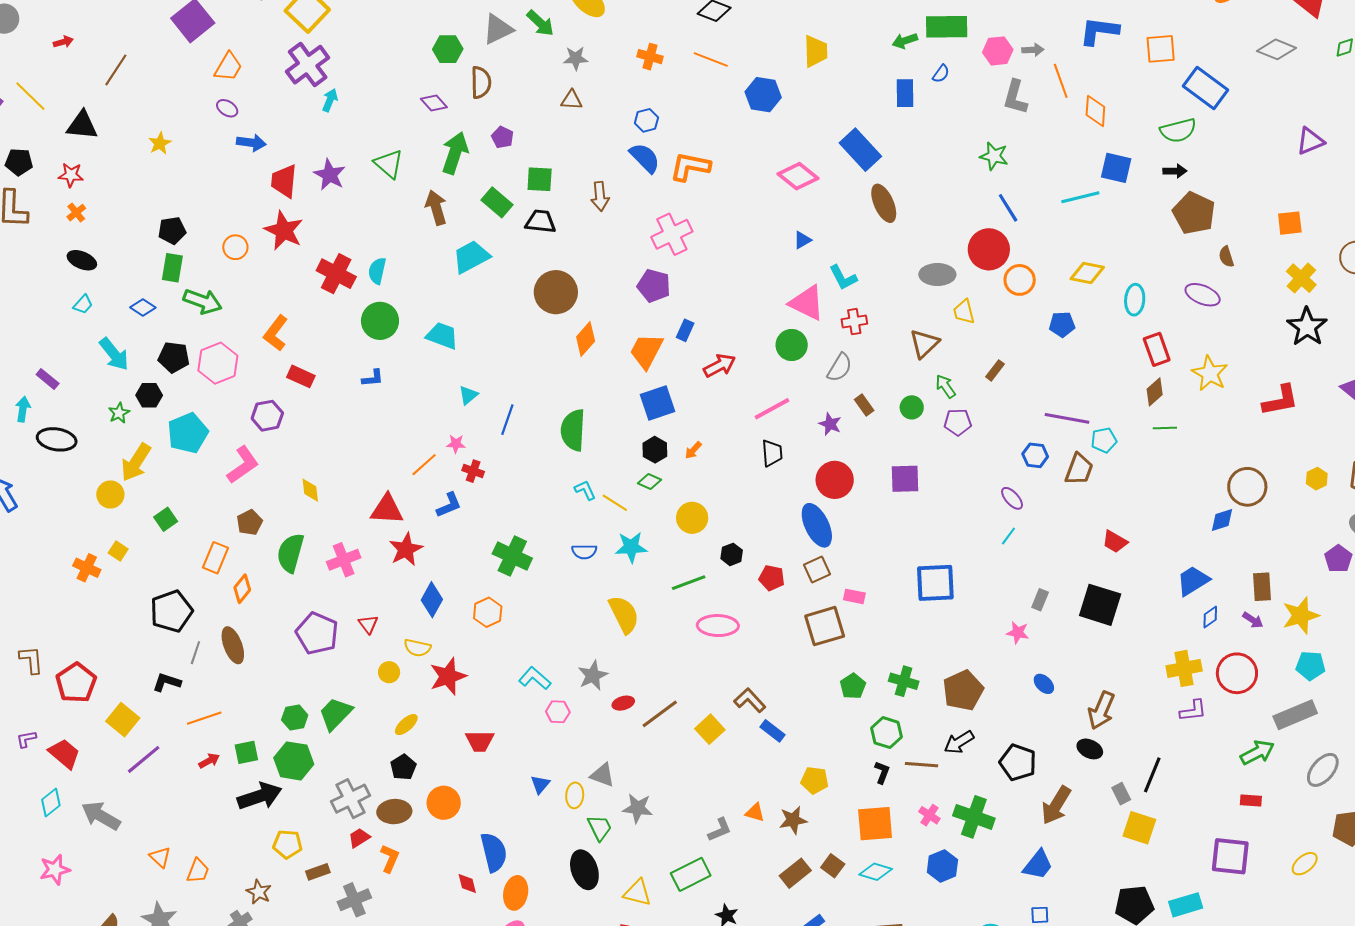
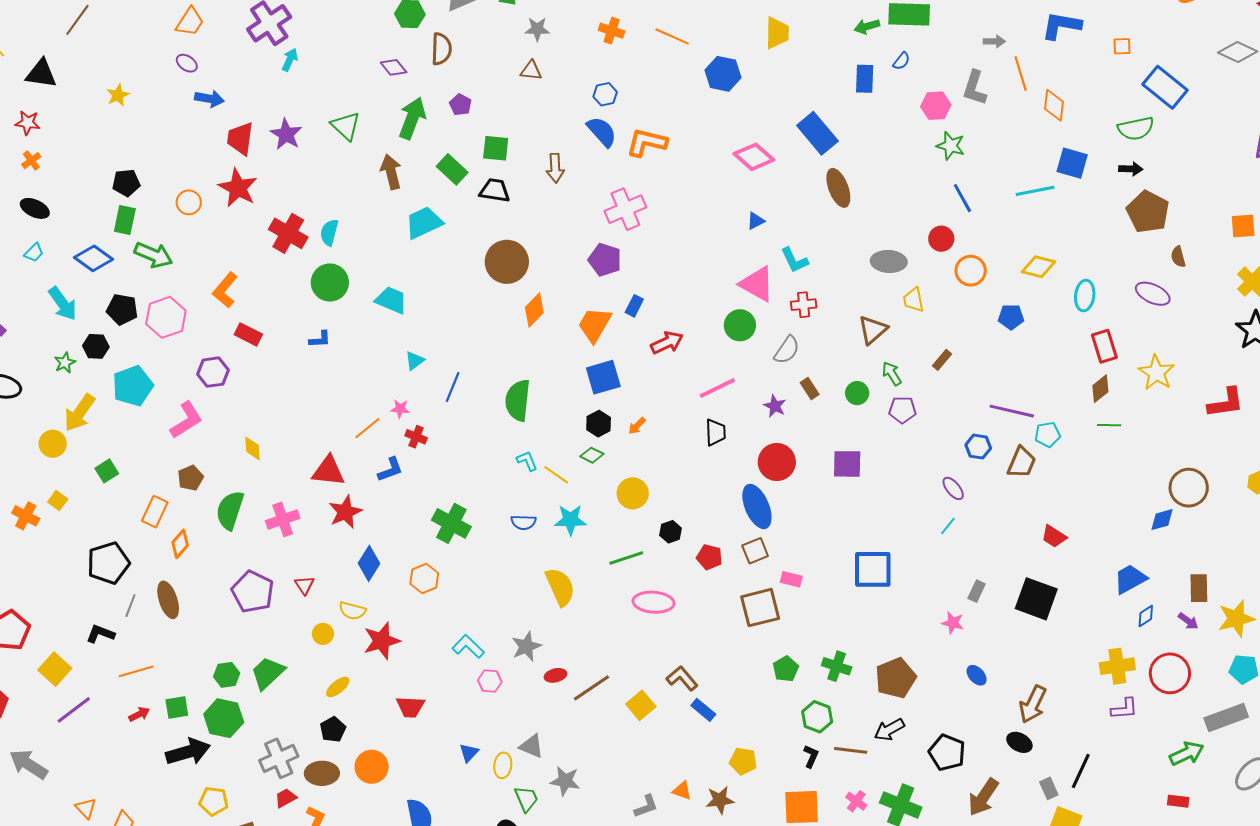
orange square: (1161, 49) -> (1122, 46), size x0.6
pink hexagon: (998, 51) -> (936, 106), moved
red circle: (989, 249) -> (941, 239), size x0.6
blue diamond: (143, 307) -> (93, 258), size x1.5

